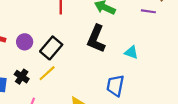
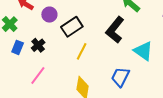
cyan triangle: (131, 52) -> (143, 51), size x1.5
yellow line: (47, 73) -> (82, 51), moved, turned -36

